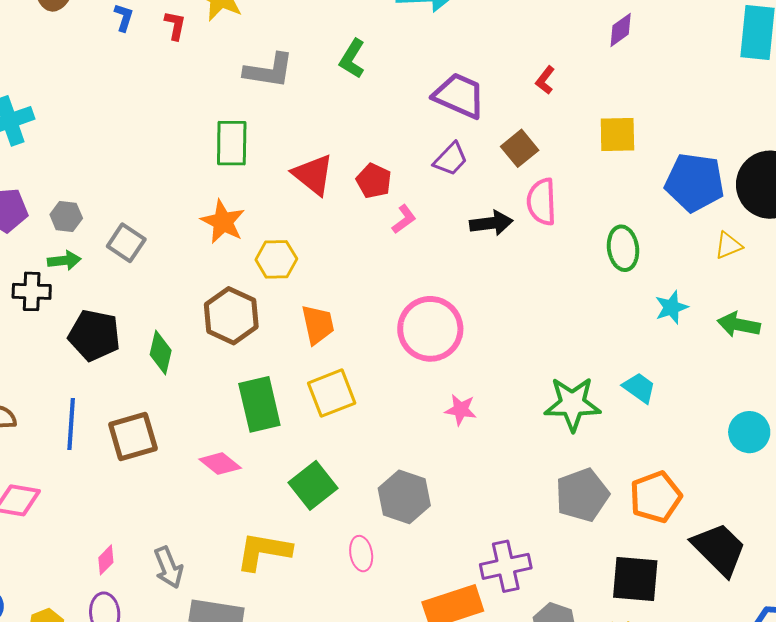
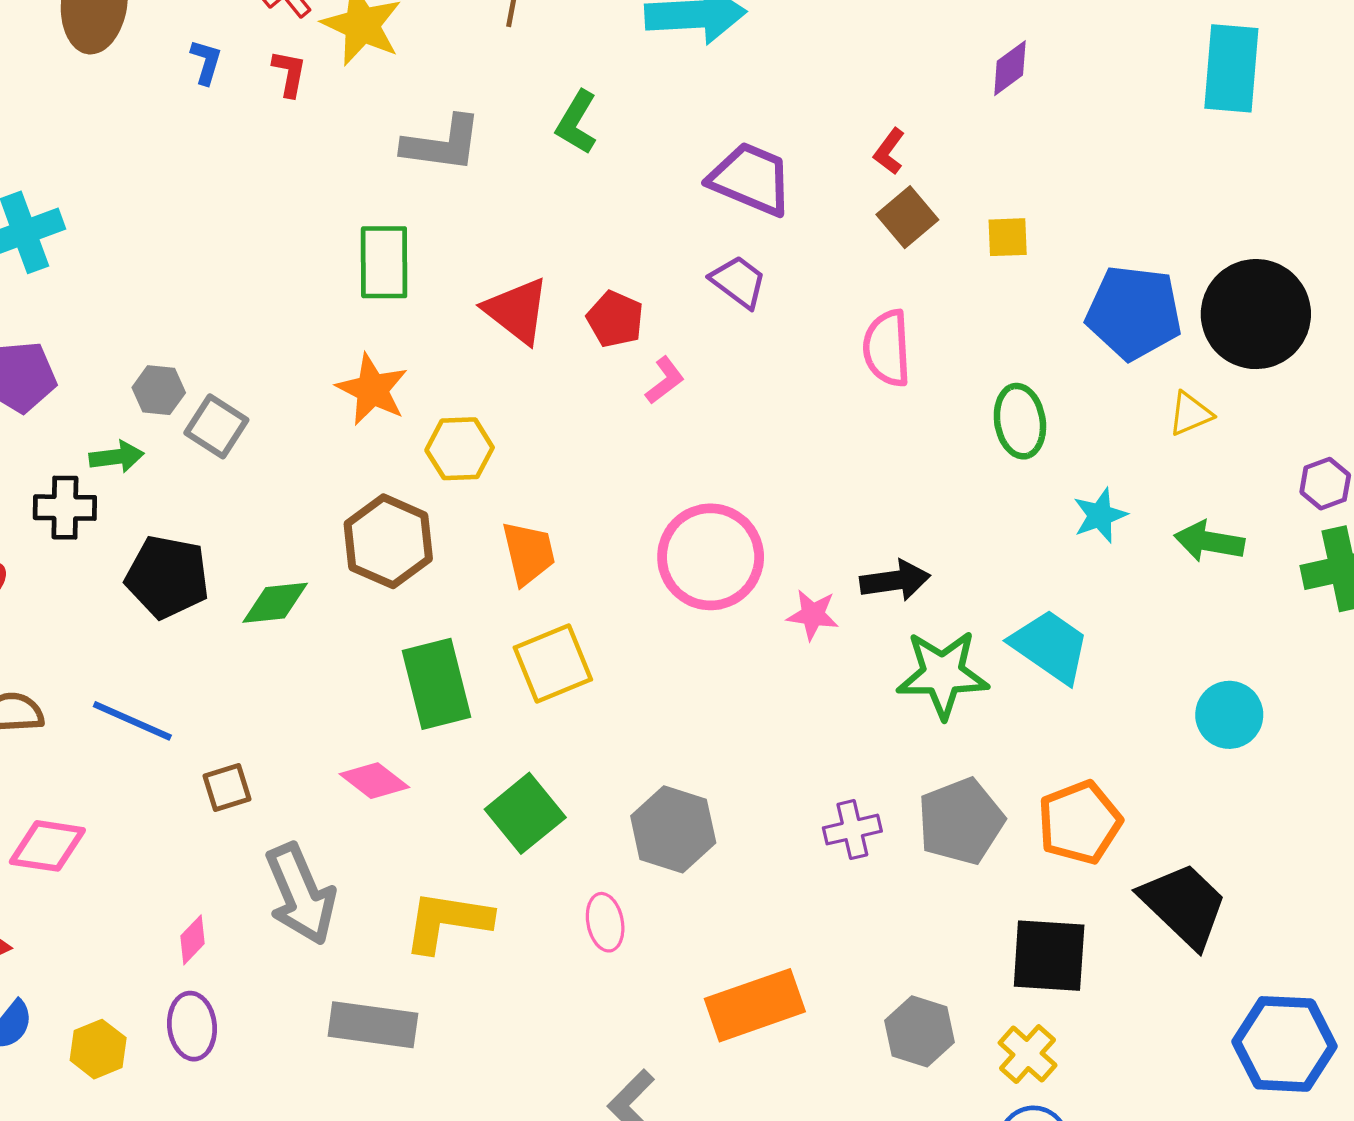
yellow square: (617, 134) -> (1008, 237), size x0.7
brown square: (520, 148) -> (907, 217), moved
purple trapezoid: (451, 159) -> (738, 282), turned -96
gray hexagon: (66, 216) -> (159, 390), moved
black arrow: (491, 223) -> (895, 581), moved
green diamond: (161, 352) -> (275, 603), turned 72
cyan trapezoid: (639, 388) -> (1050, 646), size x1.5
pink star: (461, 410) -> (813, 615), moved
blue line: (71, 424) -> (132, 721), turned -69
brown square: (133, 436) -> (227, 788), moved, size x0.6
purple cross: (506, 566) -> (852, 830), moved, size x0.7
gray arrow: (168, 568) -> (301, 894), moved, size x1.5

